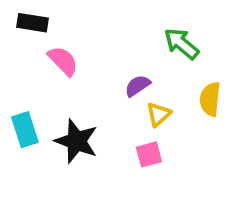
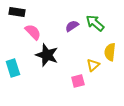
purple semicircle: (138, 86) -> (72, 26), moved
yellow triangle: (159, 114) -> (93, 65), moved
black star: (76, 141) -> (47, 55), moved

